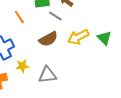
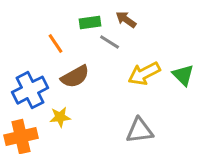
brown semicircle: (48, 39) -> (75, 77), moved
gray triangle: (47, 75) -> (140, 131), moved

